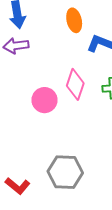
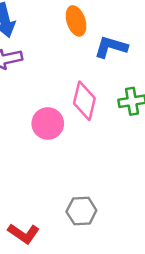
gray hexagon: (65, 172) -> (81, 211), size x0.7

